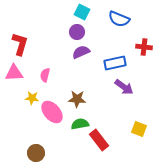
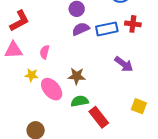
red L-shape: (20, 44) -> (19, 21), turned 45
red cross: (144, 47) -> (133, 24), moved
blue rectangle: (115, 63) -> (107, 29), moved

